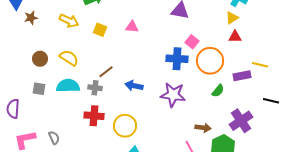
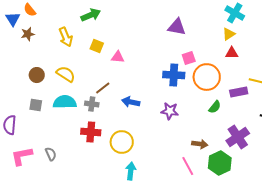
yellow arrow: (69, 21) -> (66, 37), turned 42
pink triangle: (132, 27) -> (118, 57), moved
pink square: (192, 42) -> (189, 58), turned 32
purple star: (173, 95) -> (170, 111), size x0.7

